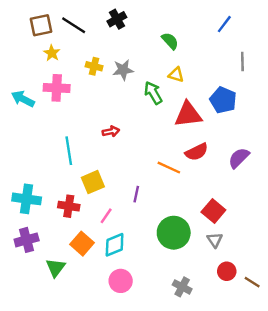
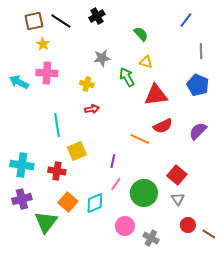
yellow cross: (94, 66) -> (87, 84), moved
blue pentagon: (223, 100) -> (198, 85), moved
pink line: (106, 216) -> (116, 184), moved
green triangle: (55, 268) -> (46, 222), size x1.4
pink circle: (121, 281) -> (125, 226), moved

